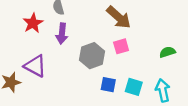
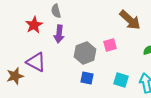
brown arrow: (119, 17) -> (130, 20), moved
blue square: (108, 85) -> (87, 78), moved

